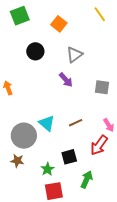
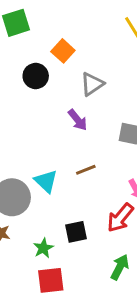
orange square: (59, 24) -> (63, 51), moved
brown line: (76, 123) -> (86, 170), moved
green arrow: (87, 179) -> (120, 267), moved

